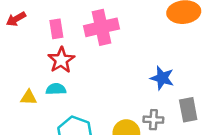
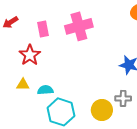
red star: (61, 60) -> (30, 55), moved
cyan semicircle: (56, 89) -> (45, 90), moved

